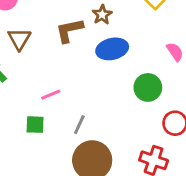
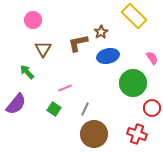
green circle: (148, 87) -> (133, 83), size x1.4
green square: (35, 125) -> (54, 109), turned 32

